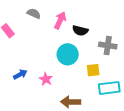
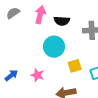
gray semicircle: (34, 13) -> (13, 13), turned -48
yellow square: (93, 70) -> (75, 66), moved

